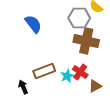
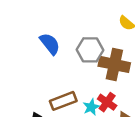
gray hexagon: (79, 18) -> (90, 50), moved

